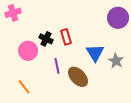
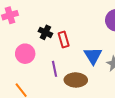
black cross: (46, 39) -> (45, 32), moved
brown ellipse: (78, 77) -> (76, 80), turned -45

